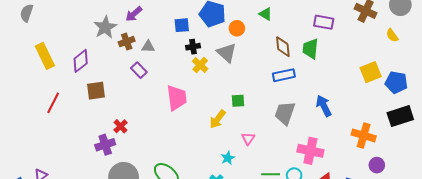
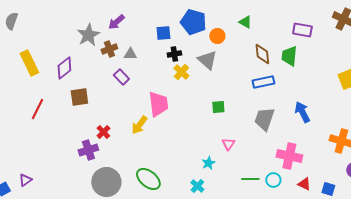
yellow arrow: (218, 119) -> (139, 125), moved

